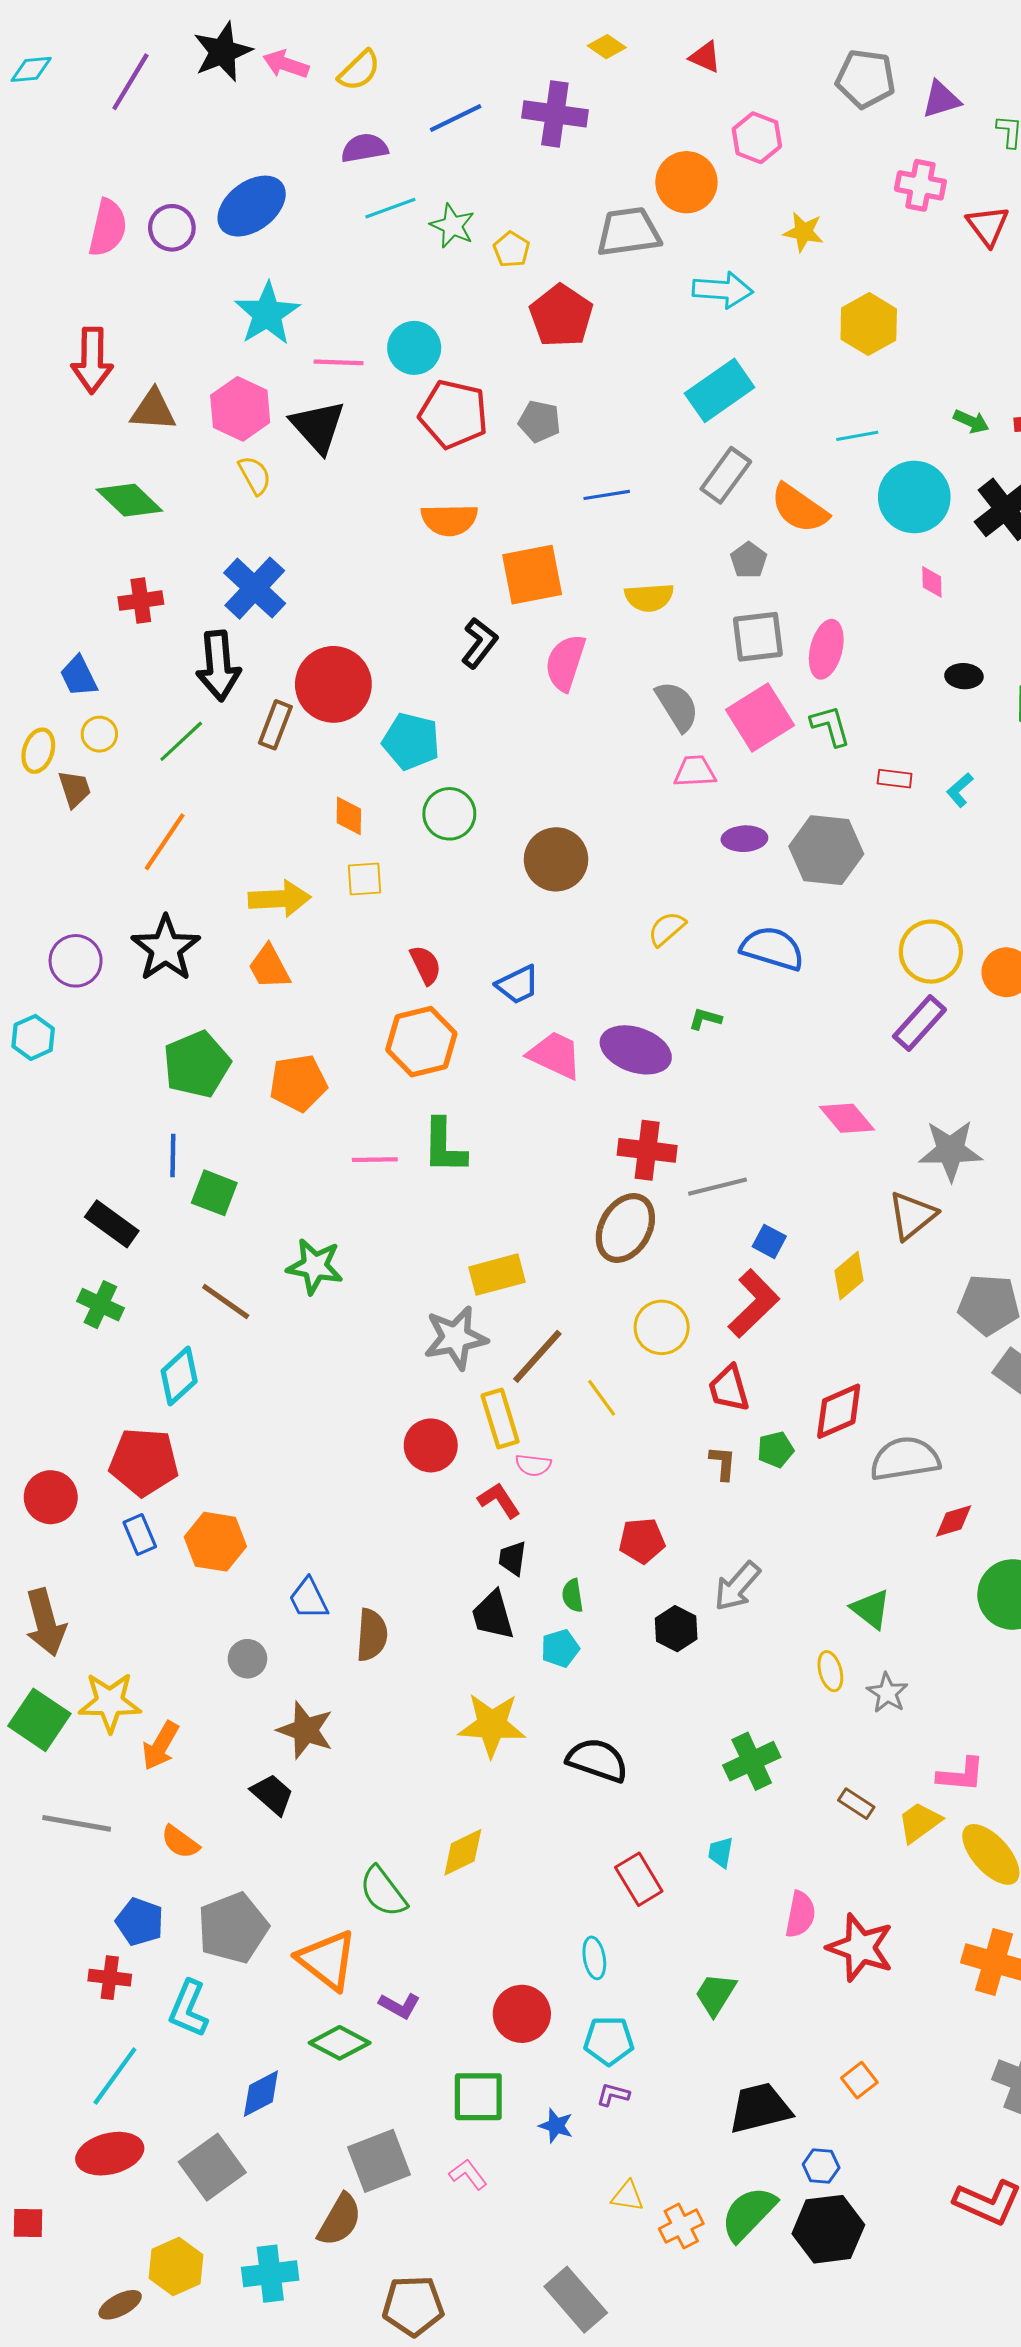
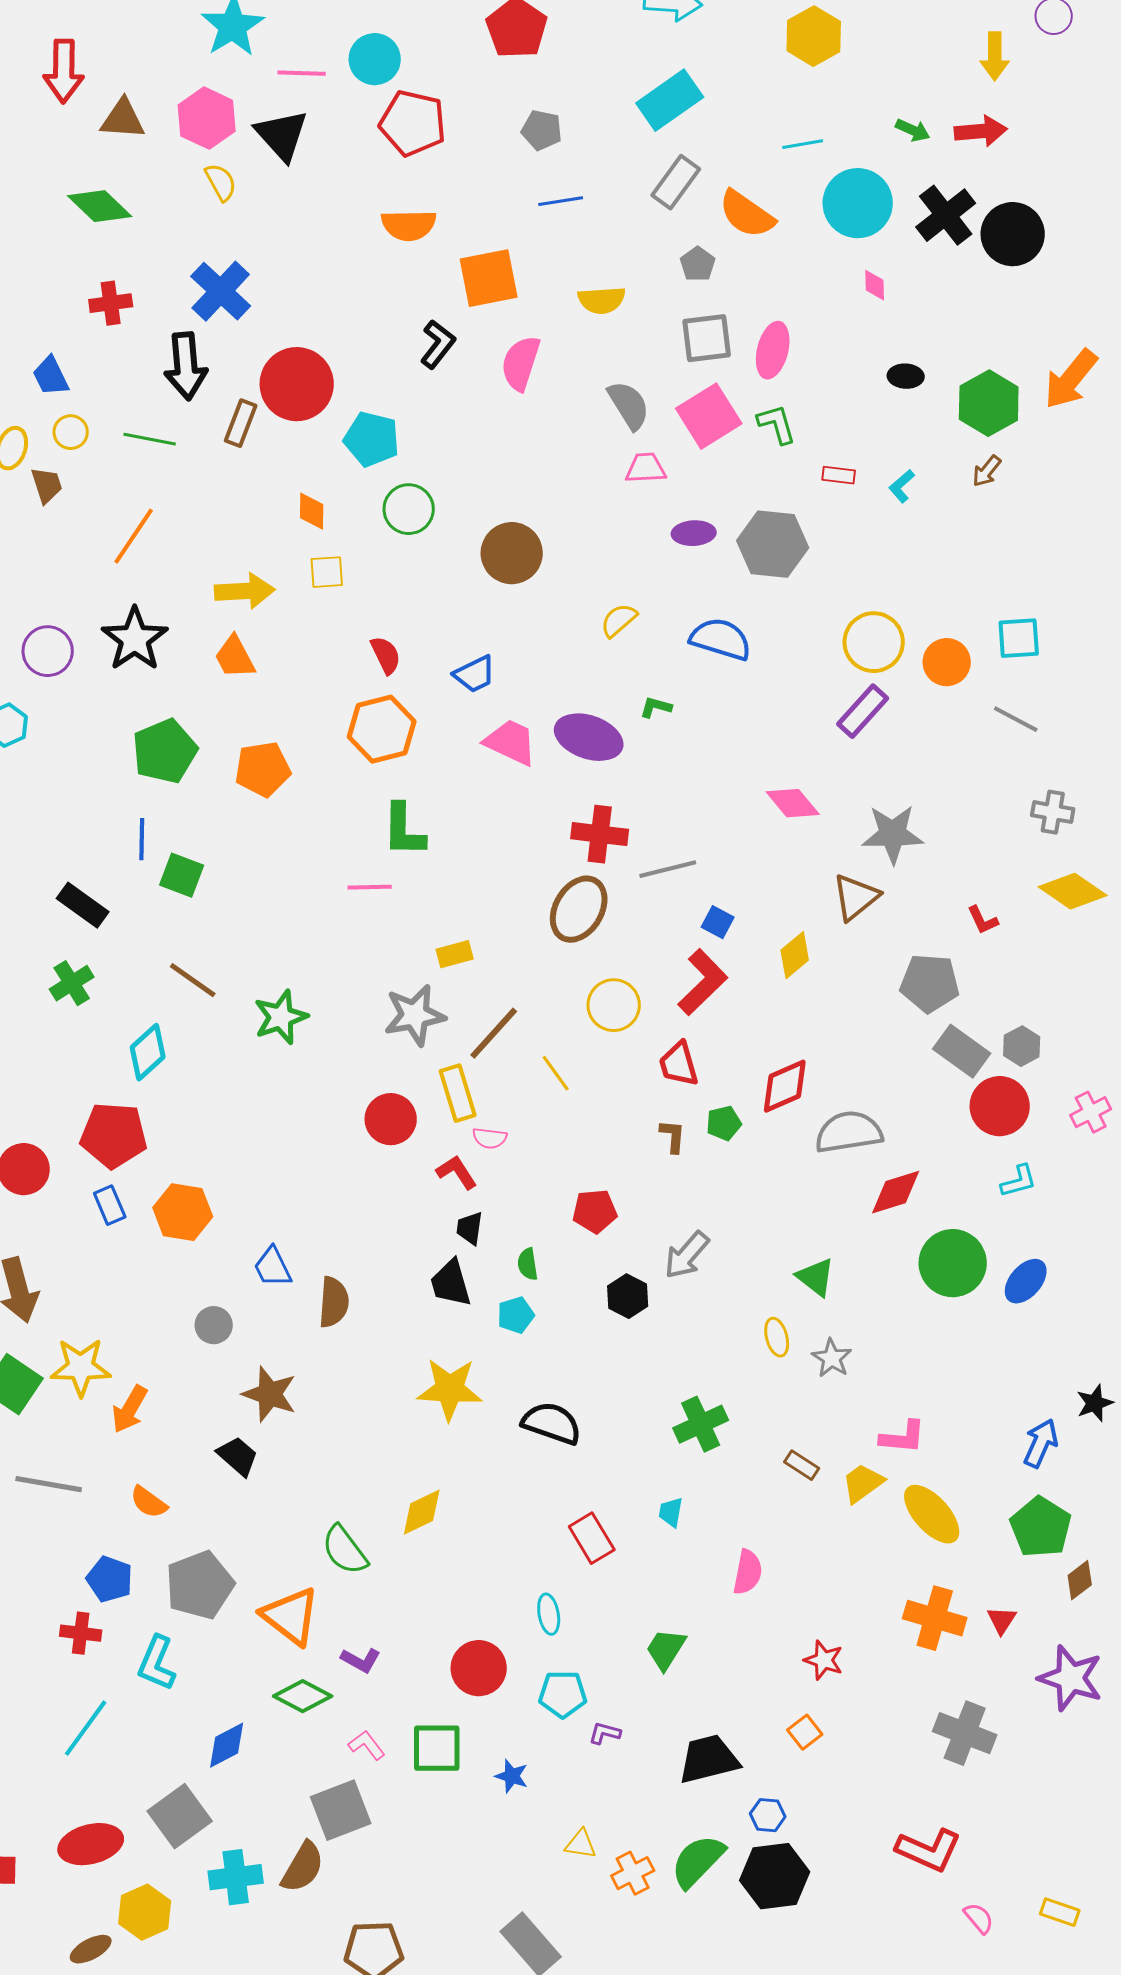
gray pentagon: (539, 421) -> (542, 130), moved
green line: (181, 741) -> (150, 439), turned 54
pink line: (375, 1160) -> (370, 887), moved
green star: (315, 1266) -> (281, 1017), moved, turned -30
yellow rectangle: (497, 1275) -> (455, 954), size x0.7
green cross: (100, 1305) -> (72, 983), turned 33
red diamond: (954, 1521) -> (896, 1192), size x1.4
red star: (860, 1948) -> (824, 1660), moved, size x0.6
purple L-shape: (613, 2095) -> (605, 1733), moved
red ellipse: (110, 2154) -> (91, 1844), moved
pink L-shape: (468, 2174) -> (367, 1745), moved
cyan cross: (270, 2274) -> (236, 1877), moved

